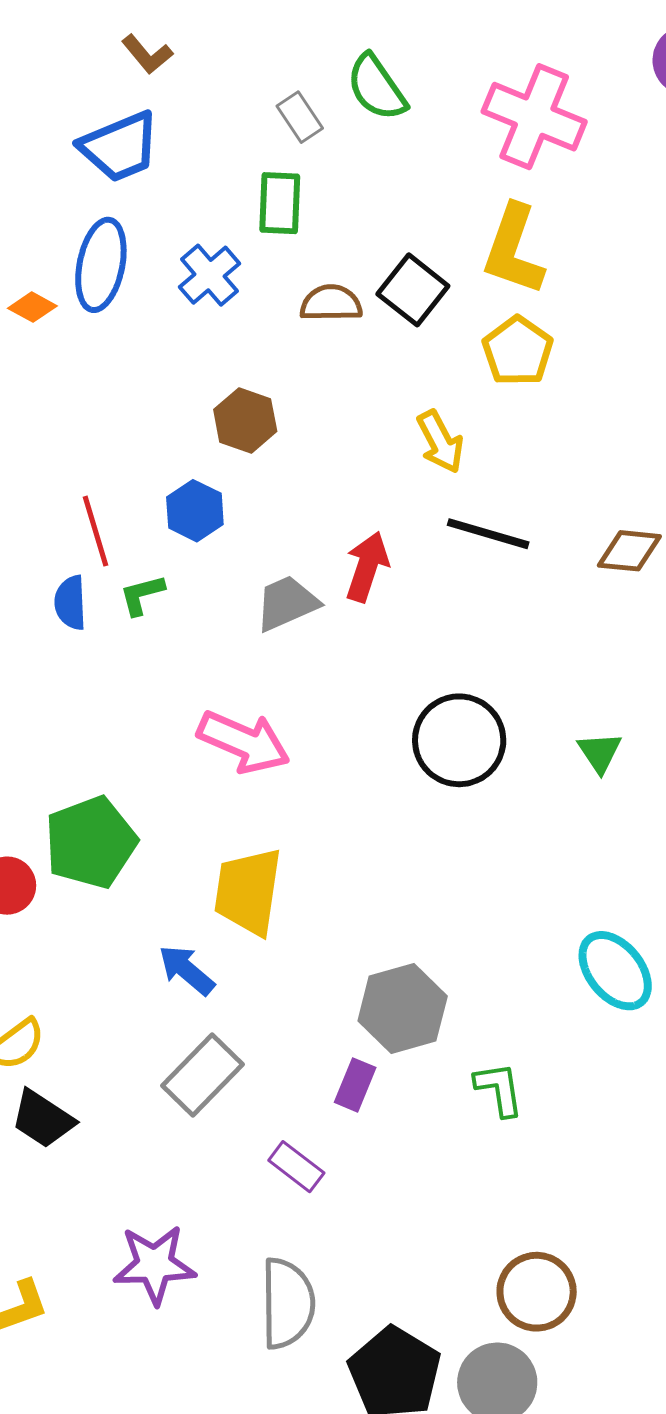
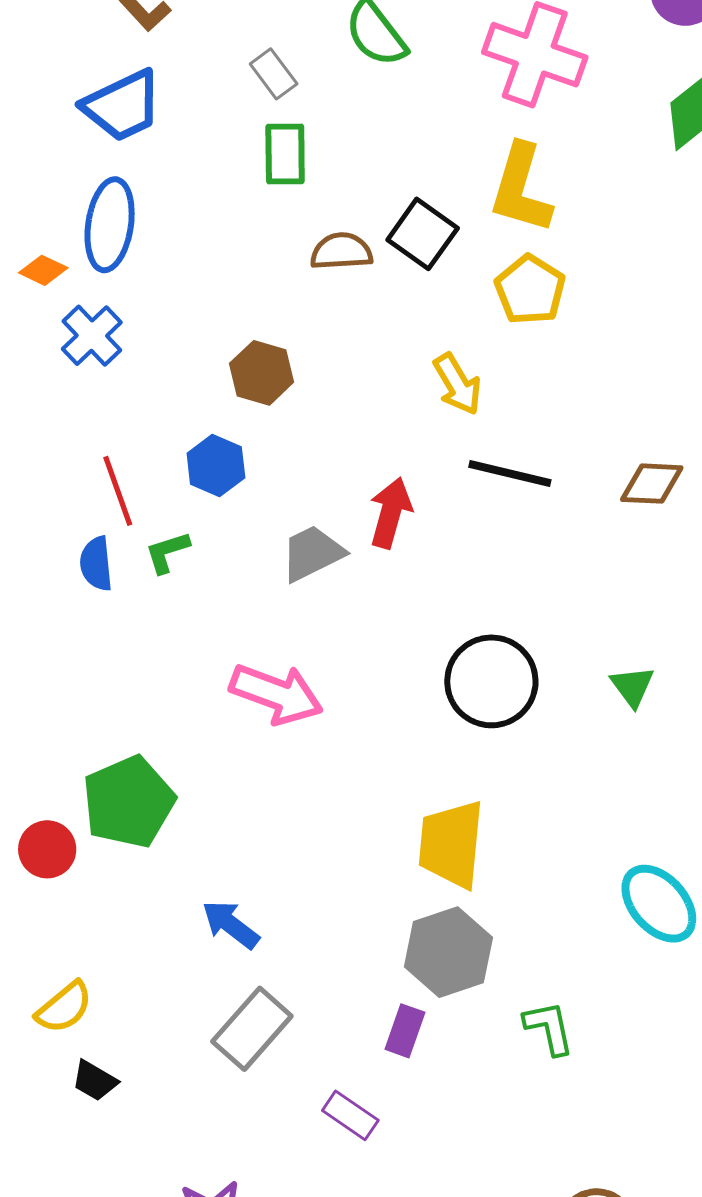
gray rectangle: (300, 117) -> (274, 74), moved
blue cross: (210, 275) -> (92, 336), moved
yellow trapezoid: (248, 891) -> (451, 844), moved
black trapezoid: (43, 1119) -> (95, 1081), size x0.7

